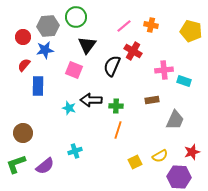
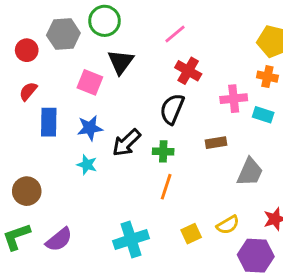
orange cross: (151, 25) -> (267, 77), moved
blue star: (45, 50) -> (90, 128), moved
black semicircle: (112, 66) -> (172, 109), moved
pink square: (74, 70) -> (90, 82), moved
black arrow: (91, 100) -> (127, 143), turned -45
cyan star: (69, 108) -> (87, 165), moved
cyan cross: (75, 151) -> (131, 240), moved, size x1.6

